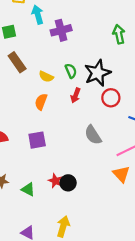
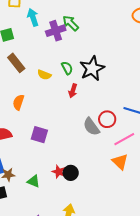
green arrow: (119, 34) -> (71, 23), moved, turned -30
red circle: (111, 98) -> (107, 119), moved
orange semicircle: (41, 102) -> (18, 102), moved
purple square: (37, 140) -> (39, 135), turned 30

